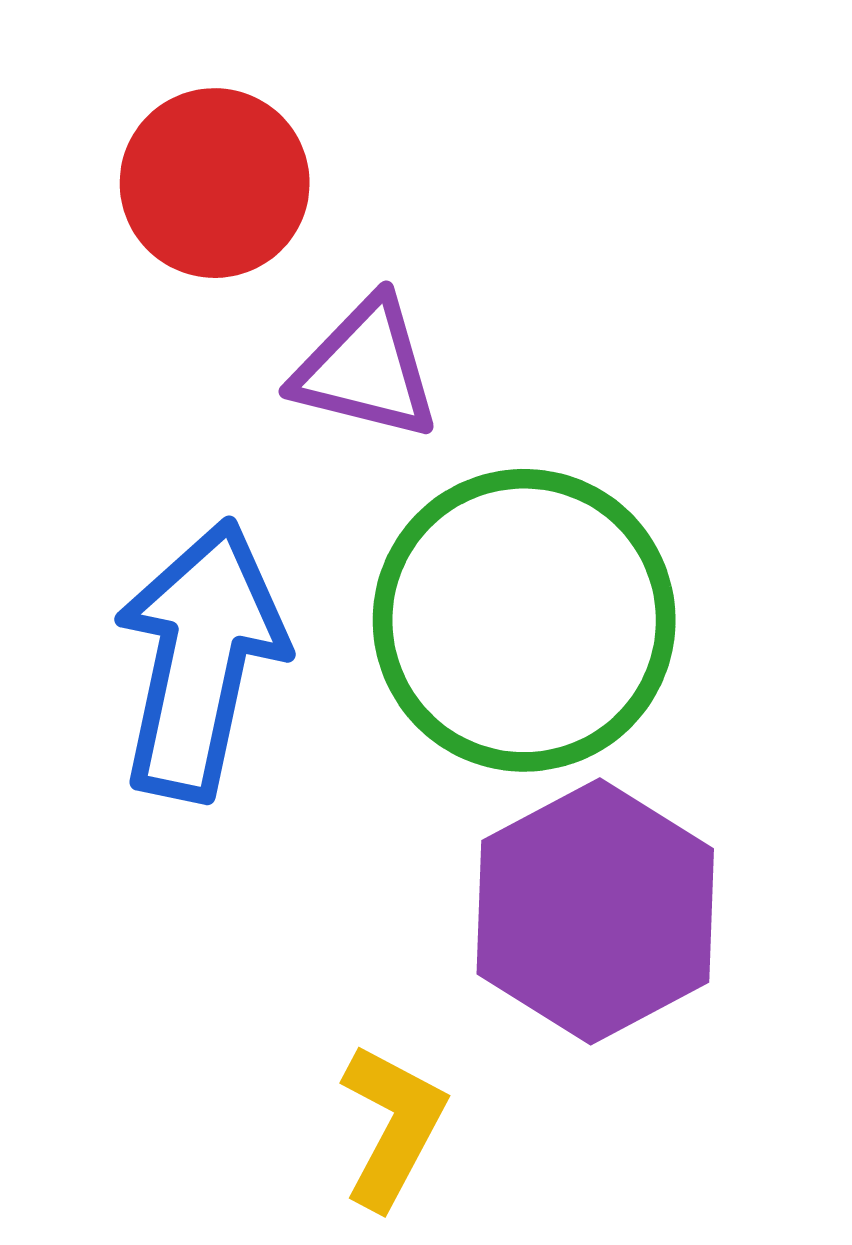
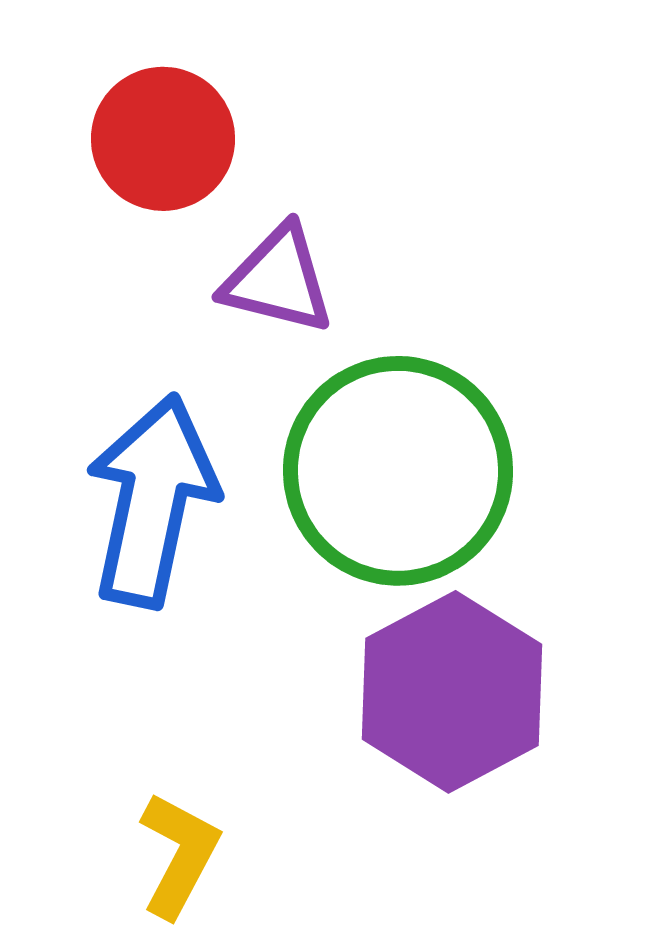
yellow L-shape: (392, 1126) -> (179, 855), moved

